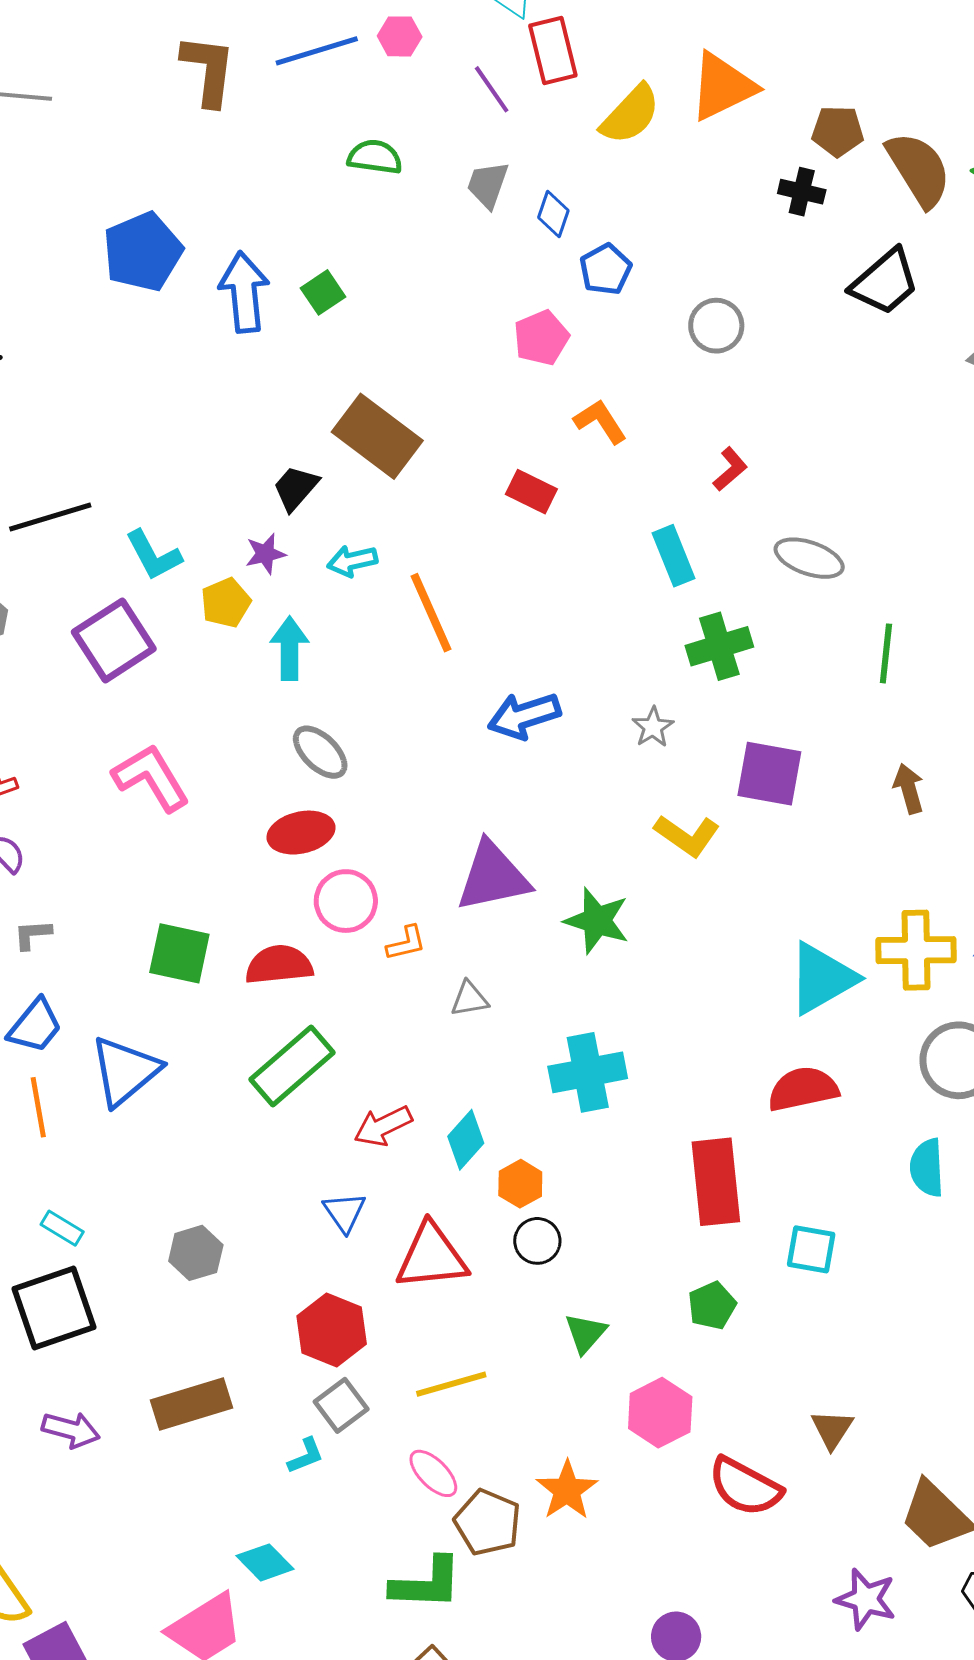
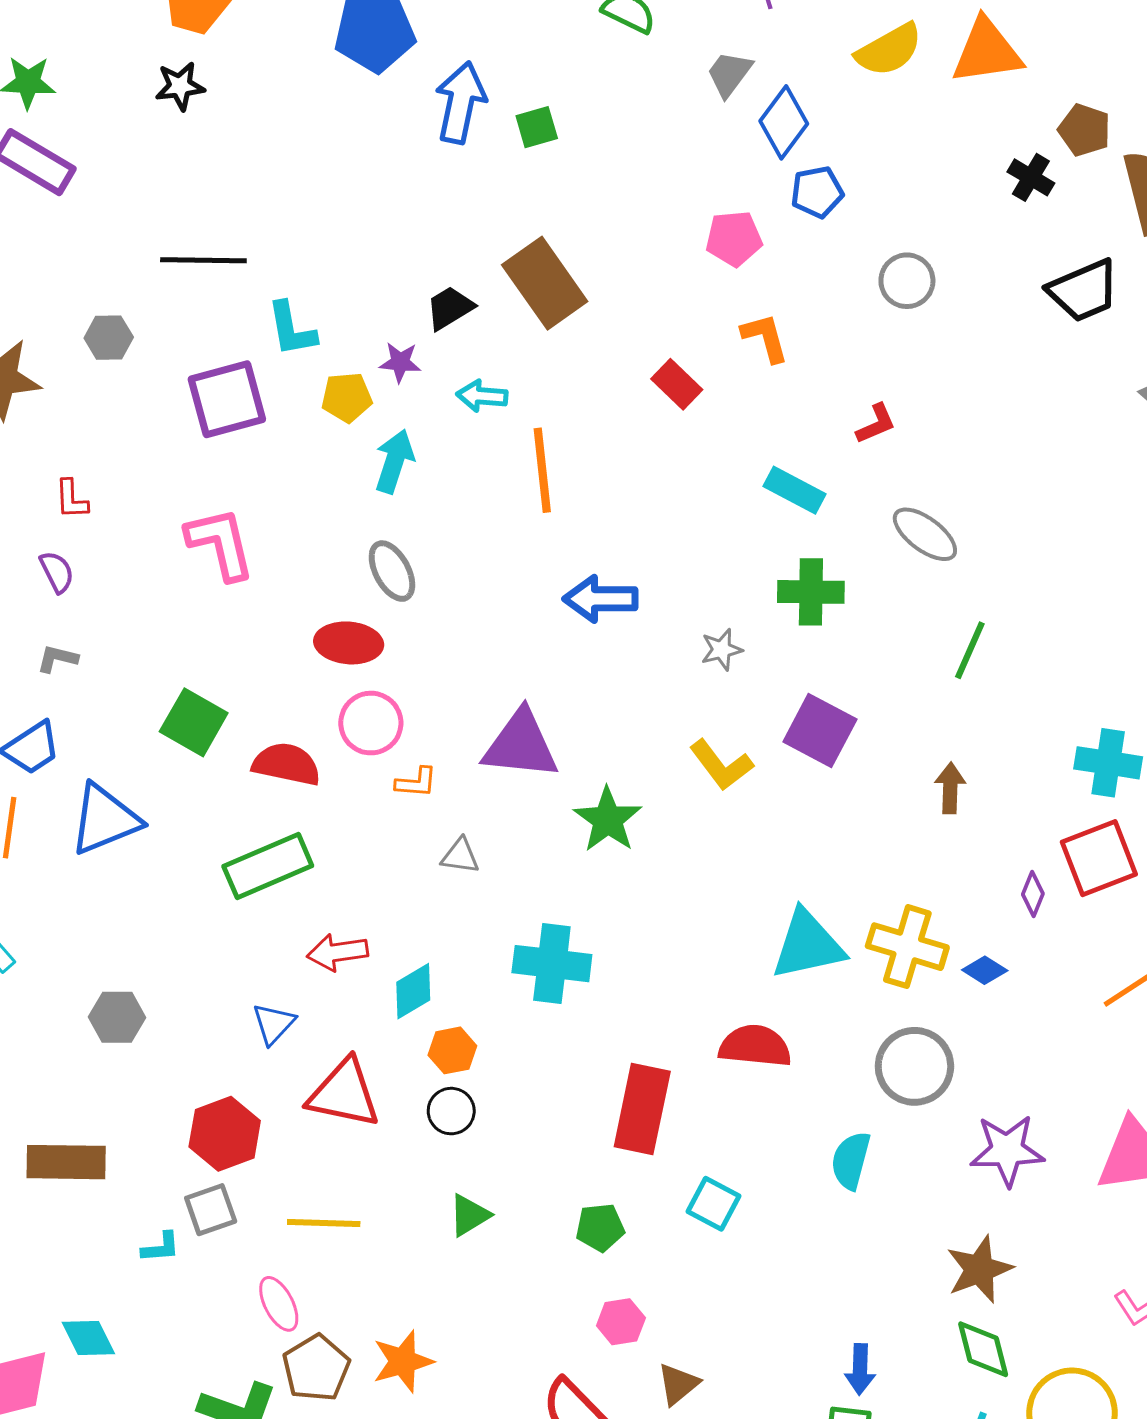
blue diamond: (553, 214) -> (784, 122), size x1.5
cyan rectangle: (673, 556) -> (794, 490), turned -58
pink hexagon: (660, 1413) -> (621, 1322), moved, size x0.7

